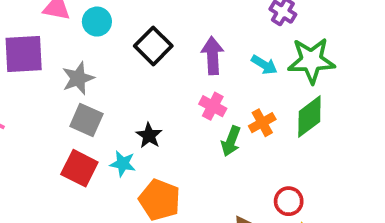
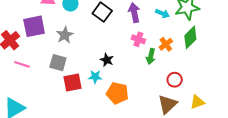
gray square: (86, 120) -> (58, 63), moved
red square: (79, 168) -> (72, 83), turned -30
red circle: (289, 201) -> (175, 80), moved

